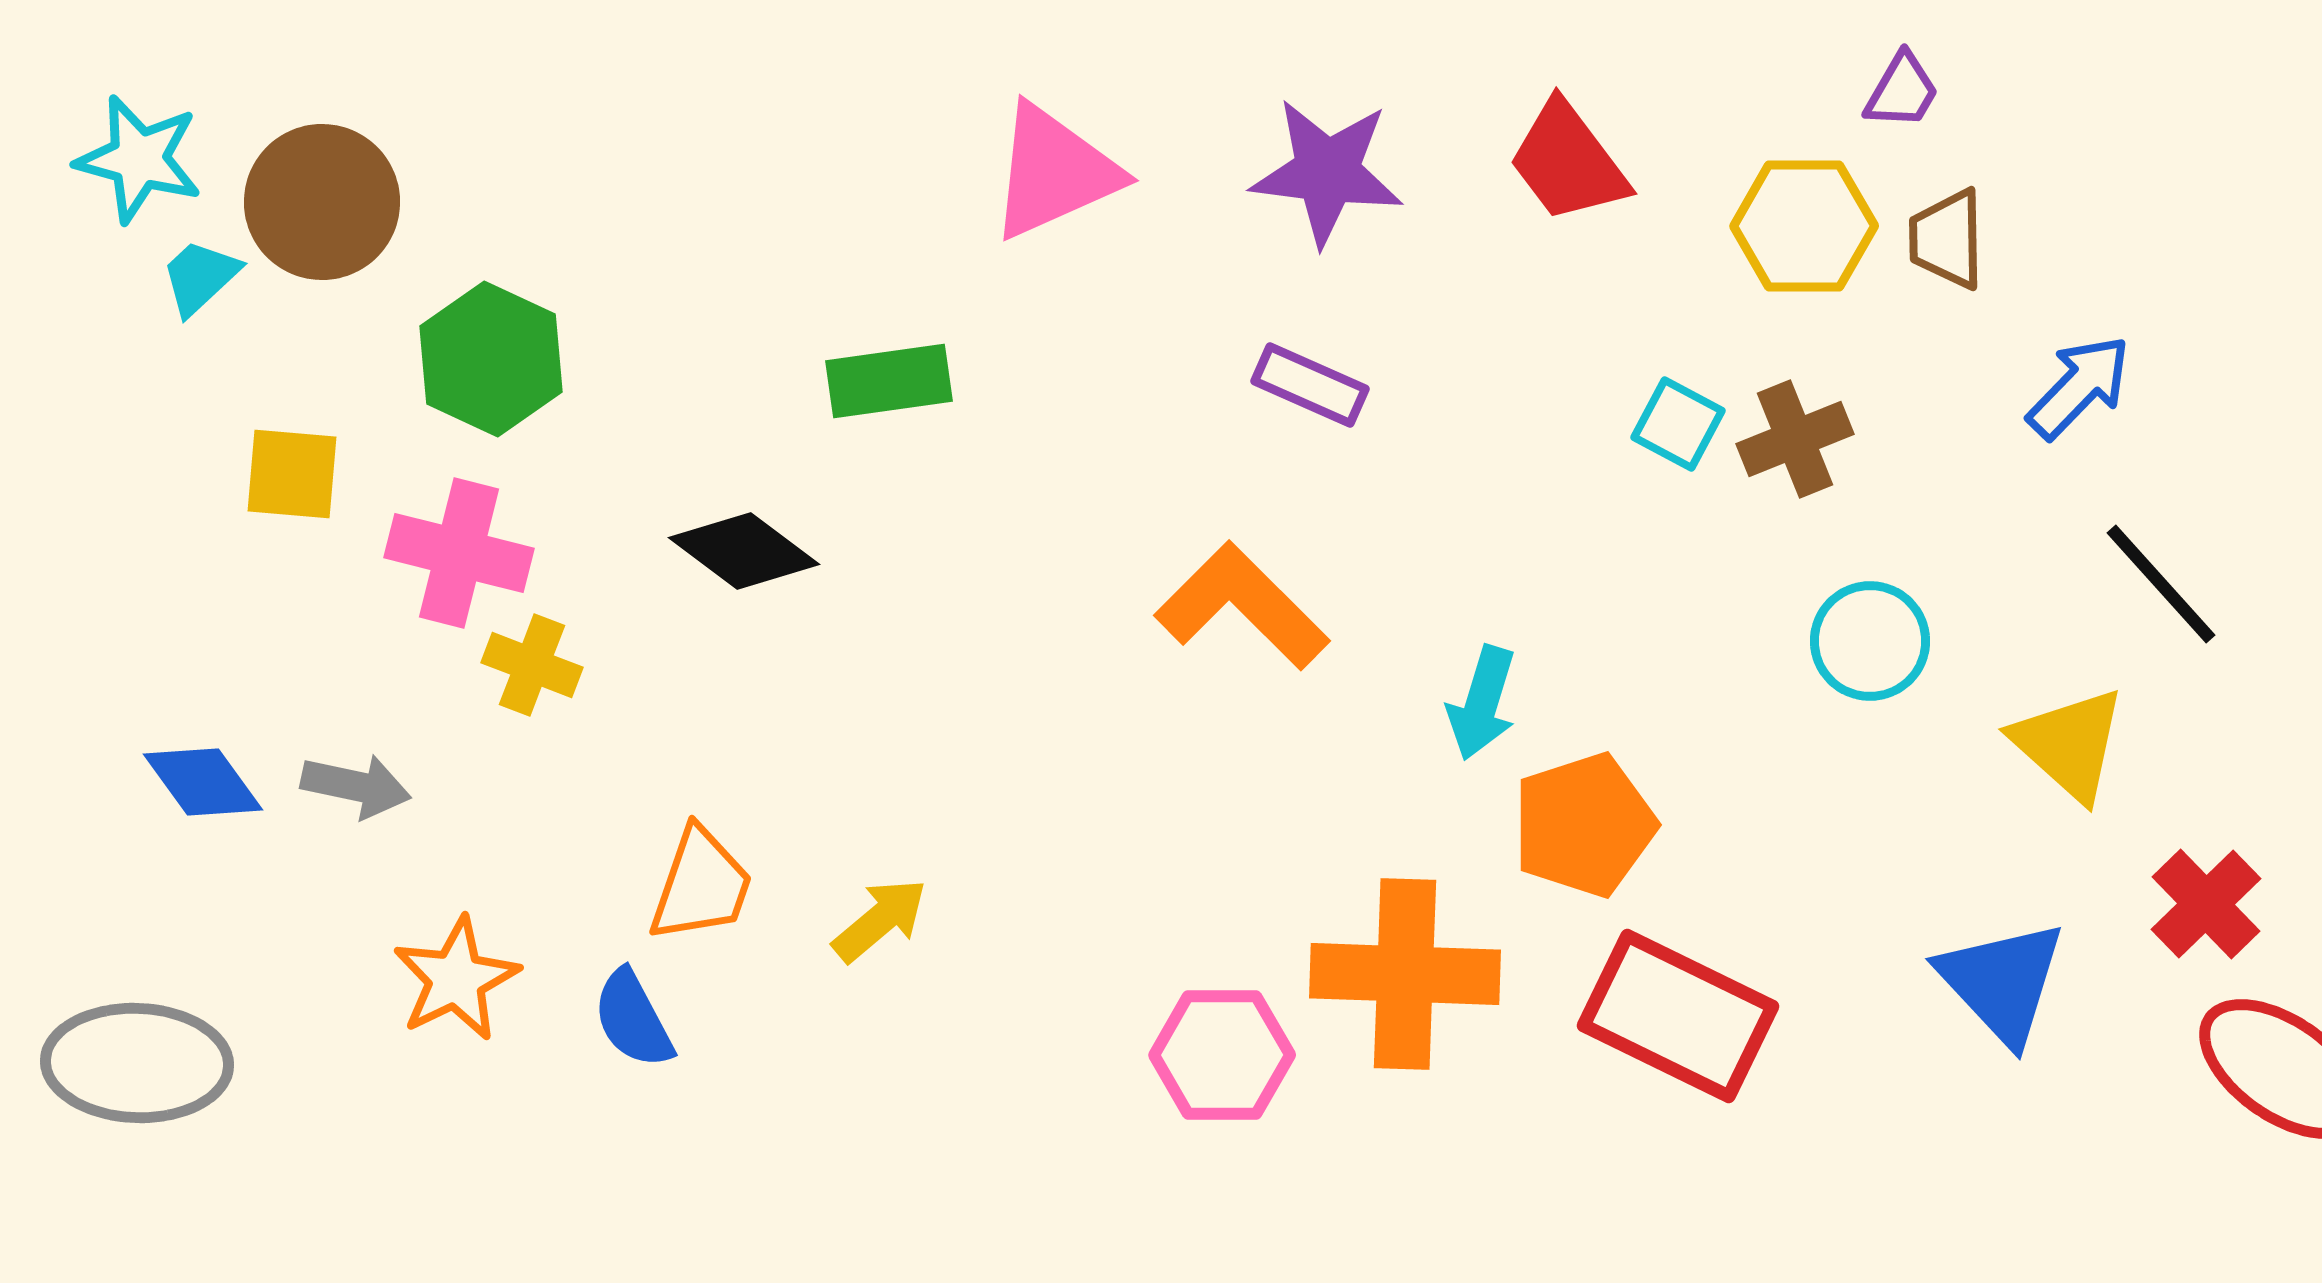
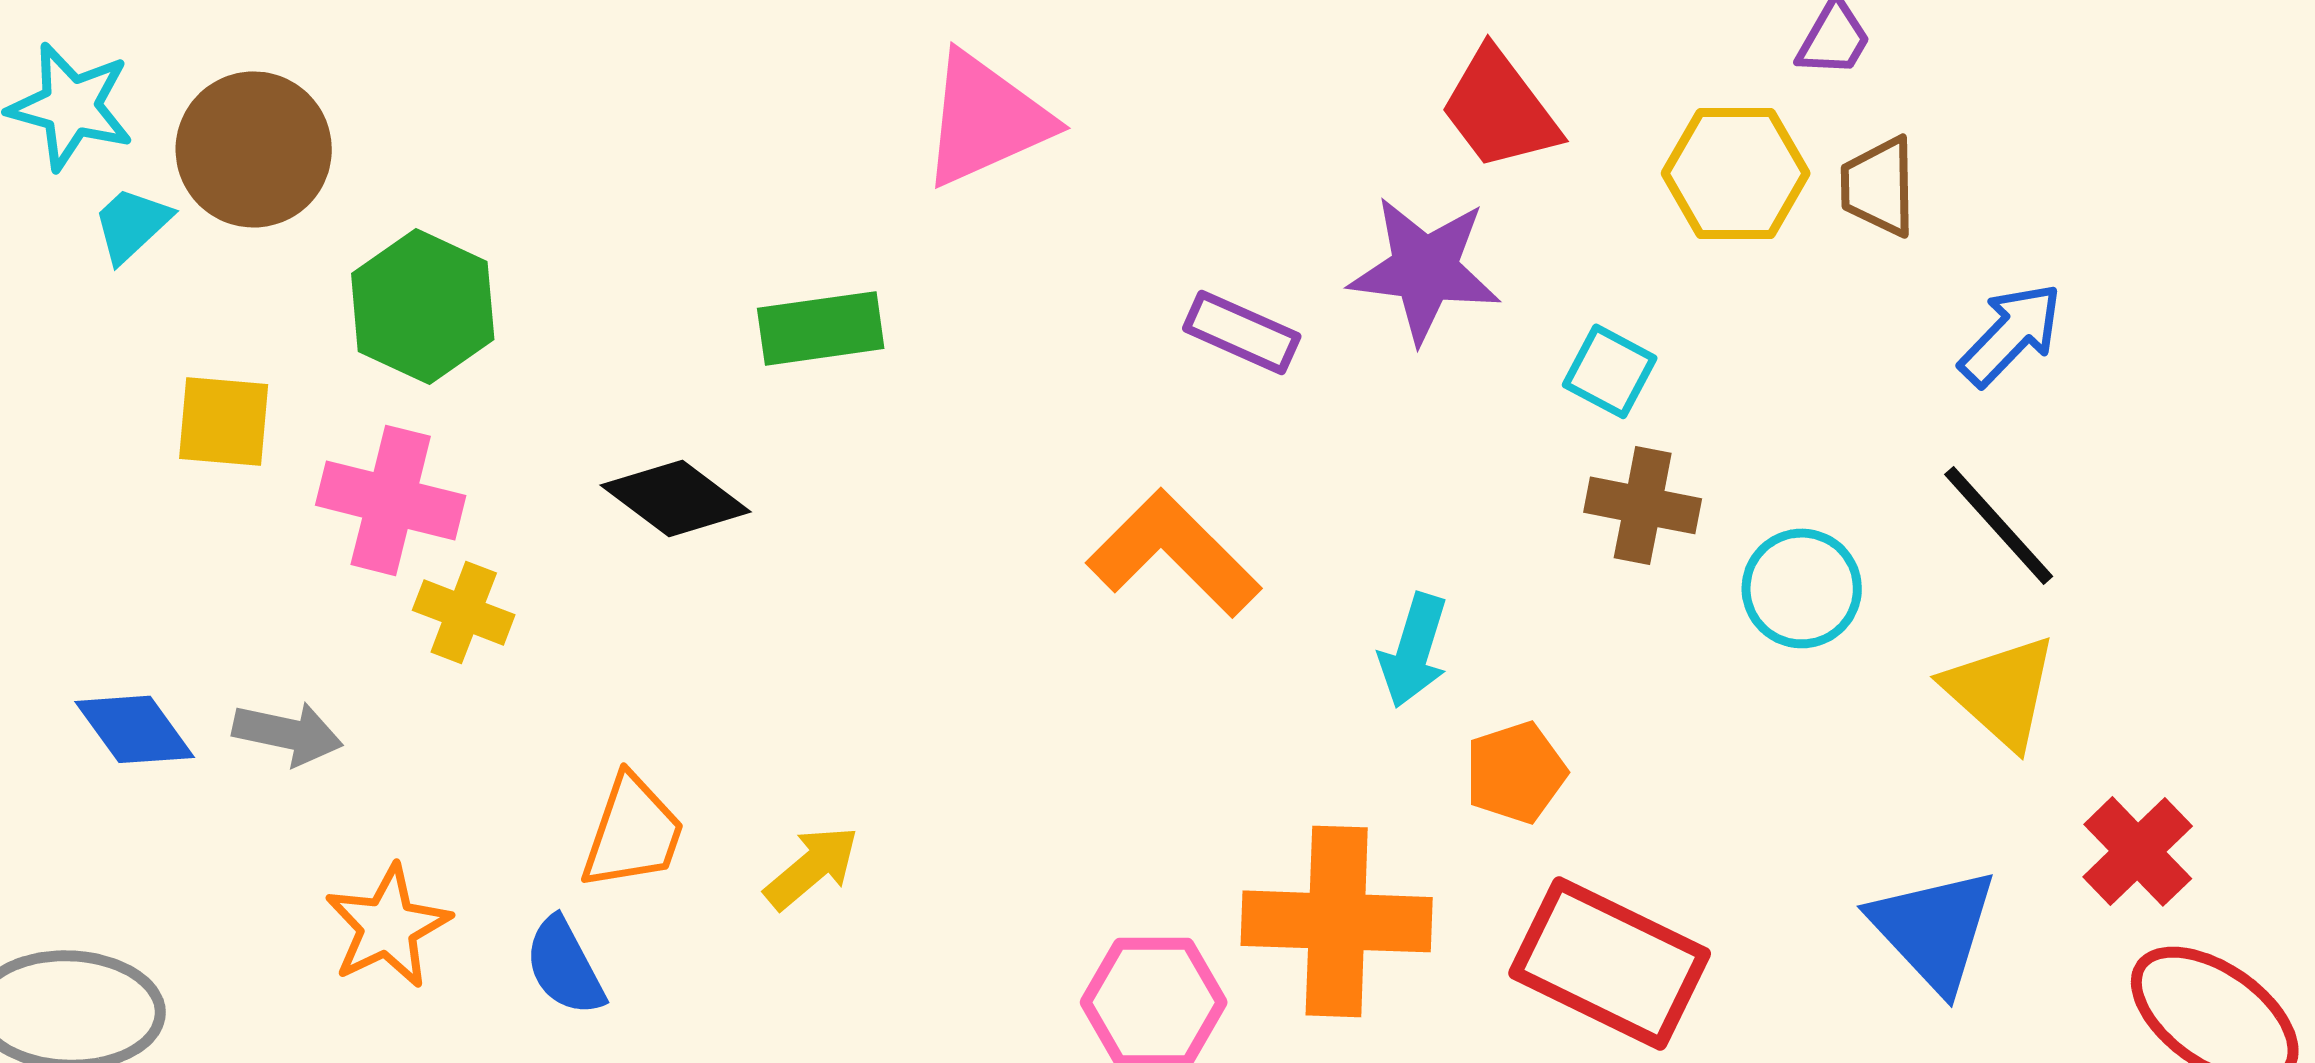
purple star: (1327, 172) -> (1425, 269), moved
brown cross: (1795, 439) -> (1643, 505), moved, turned 33
black line: (2161, 584) -> (1999, 525), moved
orange pentagon: (1584, 825) -> (1516, 772), size x0.7

